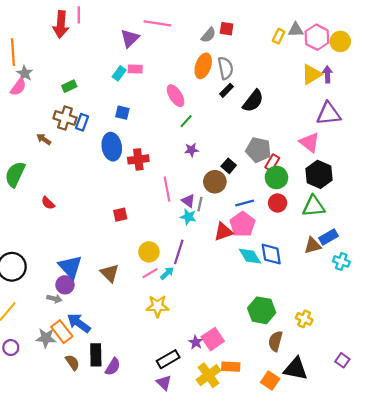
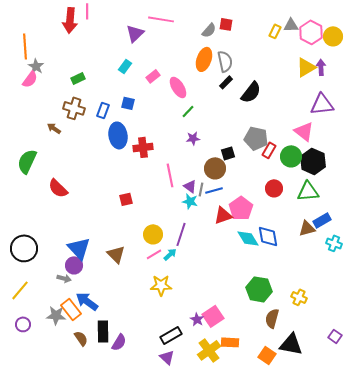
pink rectangle: (135, 69) -> (153, 76), moved, turned -40
blue rectangle: (82, 122) -> (103, 110), moved
black square: (229, 166) -> (228, 153), turned 32
green circle: (276, 177) -> (291, 156), moved
red semicircle: (48, 203) -> (58, 188), size x1.5
blue line: (245, 203) -> (214, 190), moved

